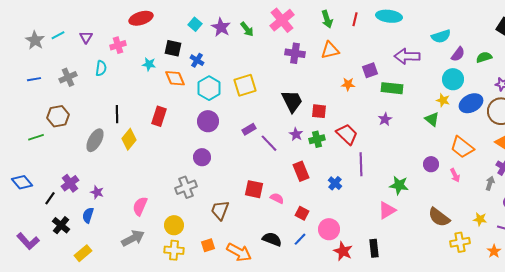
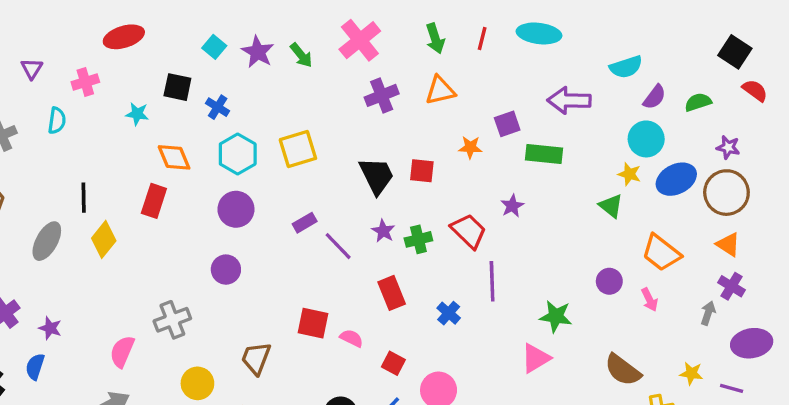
purple cross: (295, 53) -> (382, 95), turned -30
orange diamond: (175, 78) -> (174, 157), moved
red square: (319, 111) -> (422, 171), moved
purple star: (385, 119) -> (512, 206), moved
gray cross: (186, 187) -> (172, 320), moved
yellow circle: (174, 225) -> (197, 383), moved

